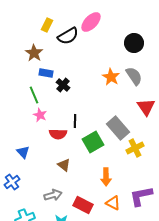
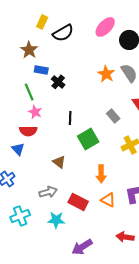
pink ellipse: (91, 22) -> (105, 27), moved
gray rectangle: (118, 128) -> (113, 116), moved, size x0.6
red semicircle: (58, 134) -> (28, 131), moved

